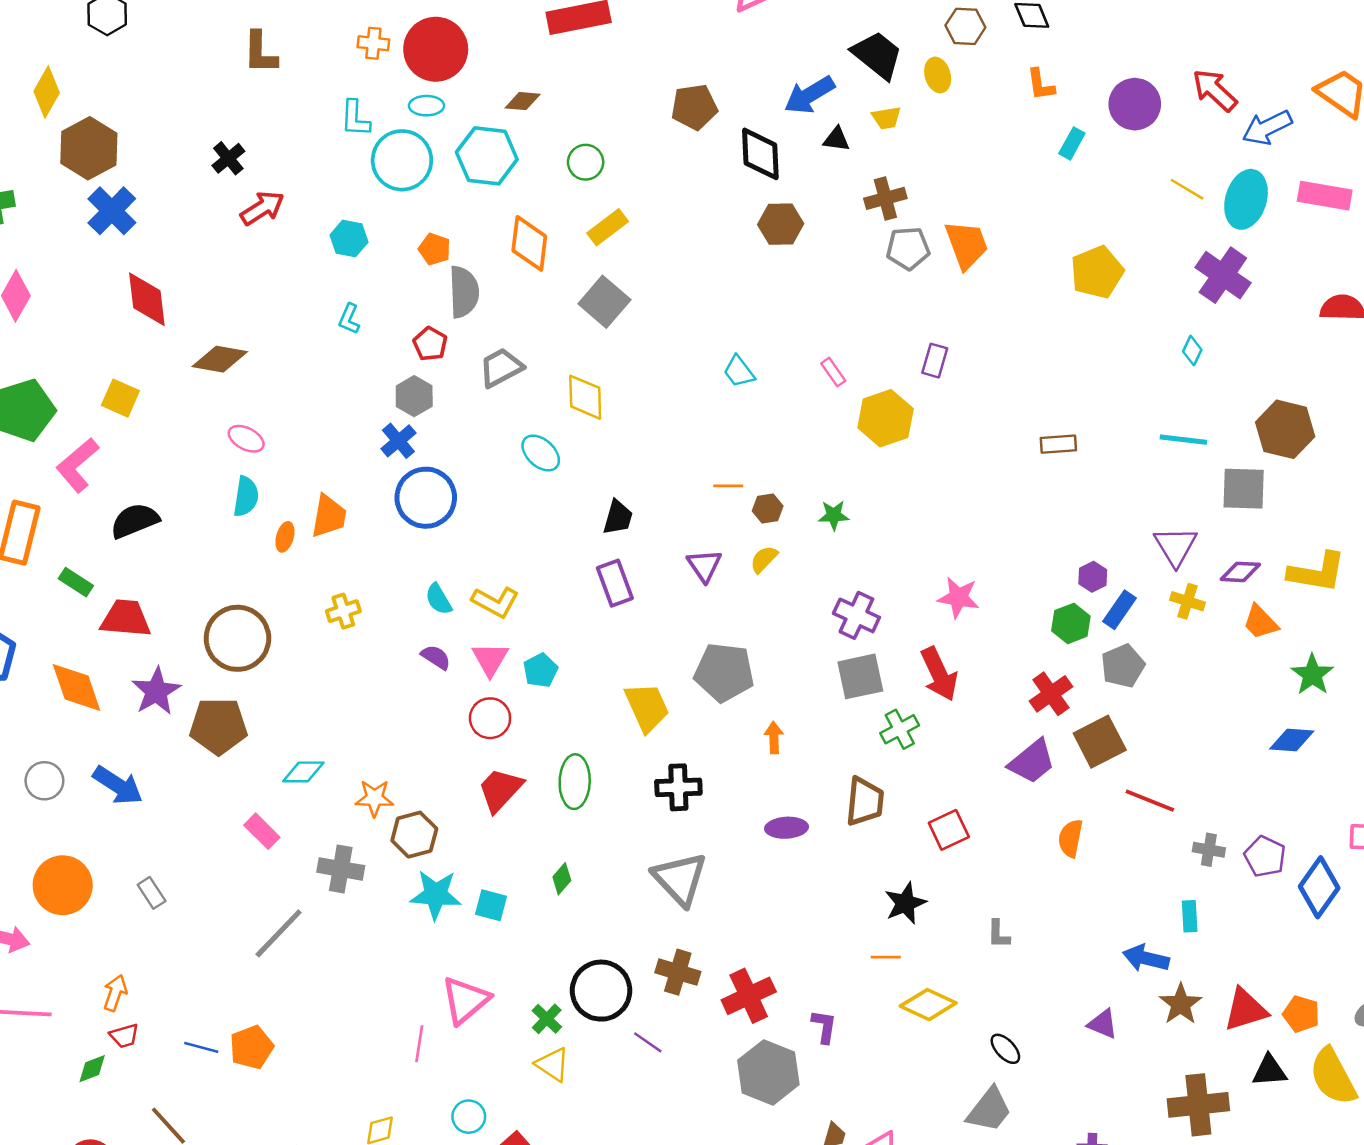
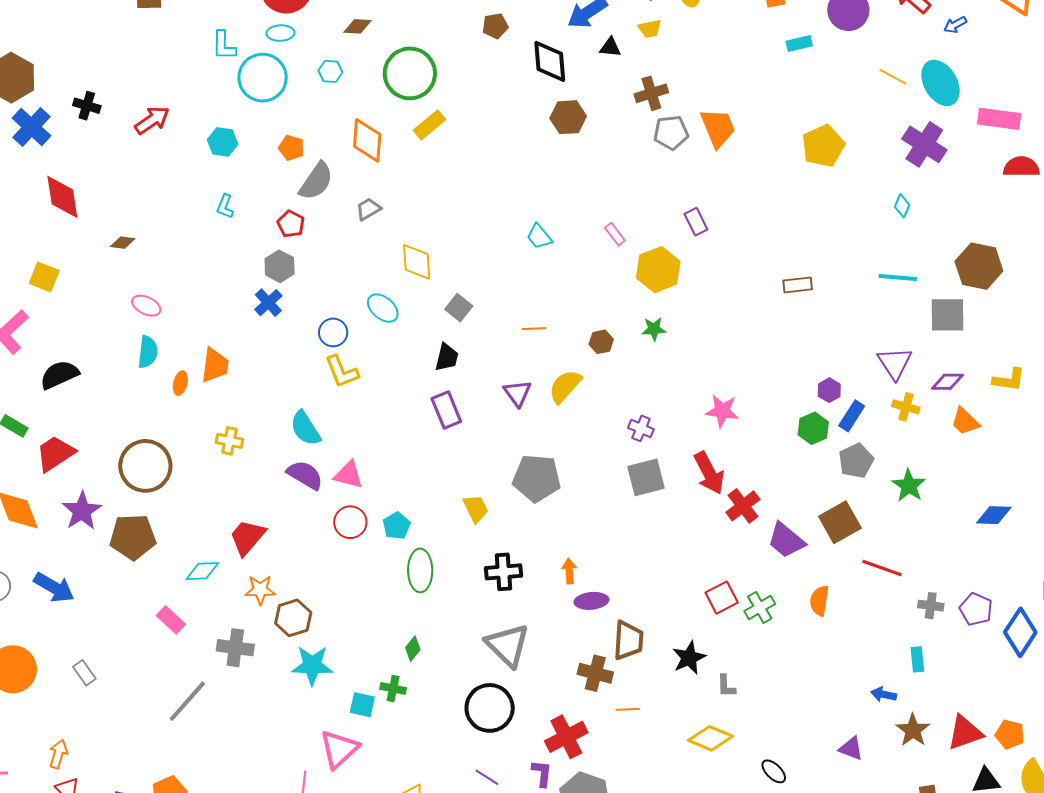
brown pentagon: (694, 107) -> (495, 26), size x0.7
blue arrow: (1267, 128) -> (955, 25), size x0.6
cyan rectangle: (1072, 143) -> (799, 43), turned 50
cyan hexagon: (487, 156) -> (330, 71), size x0.5
black cross: (228, 158) -> (87, 106), moved, turned -32
green circle: (586, 162) -> (410, 73), size x1.8
pink rectangle: (1325, 196) -> (999, 119), moved
cyan ellipse: (1246, 199) -> (941, 83), turned -45
gray semicircle: (464, 292) -> (316, 181), turned 39
gray square: (604, 302) -> (459, 308), moved, size x0.7
brown diamond: (220, 359) -> (123, 243), size x0.6
purple rectangle: (935, 361) -> (696, 222), turned -40
gray trapezoid: (501, 368) -> (368, 209), moved, size x0.7
blue circle: (426, 498) -> (333, 332), moved, size x0.6
brown hexagon: (768, 509) -> (601, 342), moved
green star: (834, 515) -> (654, 329), moved
yellow semicircle: (764, 559) -> (565, 386), size x1.5
yellow L-shape: (1317, 572) -> (1009, 380), size x0.7
cyan semicircle: (439, 599) -> (305, 428), size x1.4
yellow L-shape: (495, 602) -> (342, 372), moved, turned 42
yellow cross: (343, 611) -> (229, 441), turned 32
purple cross: (856, 615) -> (641, 428), size x0.7
red trapezoid: (126, 619) -> (55, 453), turned -36
purple semicircle: (436, 657) -> (305, 475), size x1.5
pink triangle: (490, 659) -> (349, 475), turned -44
cyan pentagon: (541, 670) -> (397, 526), moved
green star: (1312, 675) -> (909, 485), moved
red cross: (1051, 694) -> (743, 506), moved
yellow trapezoid: (647, 707) -> (476, 509), size x0.7
green cross: (900, 729) -> (760, 607), moved
orange arrow: (774, 738) -> (569, 571), moved
purple trapezoid: (1032, 762) -> (786, 540), turned 81
red trapezoid: (500, 790) -> (247, 537), moved
brown trapezoid: (865, 801) -> (628, 640), moved
cyan square: (491, 905) -> (362, 705), moved
gray L-shape: (998, 934) -> (726, 686), moved
orange line: (886, 957) -> (628, 709), moved
blue arrow: (1146, 958) -> (884, 694), size x0.7
brown cross: (678, 972) -> (595, 673), moved
black circle: (601, 991) -> (490, 708), moved
green cross: (547, 1019) -> (393, 688), moved, turned -30
purple L-shape: (824, 1026) -> (542, 773), moved

